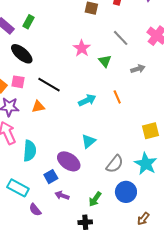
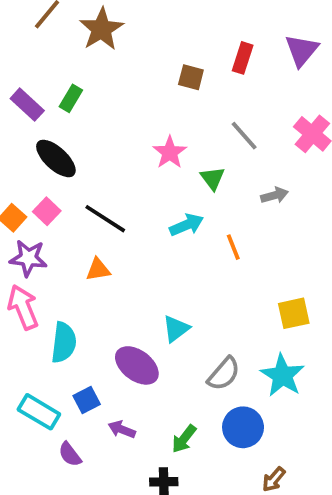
pink square: (18, 82) -> (47, 211), turned 32
cyan arrow: (87, 100) -> (187, 225), moved
orange triangle: (38, 107) -> (98, 270), moved
blue square: (51, 177) -> (87, 400), moved

